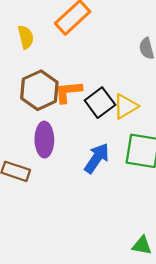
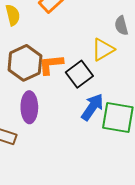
yellow triangle: (125, 106) -> (103, 49), moved
blue arrow: (97, 158) -> (92, 107), moved

